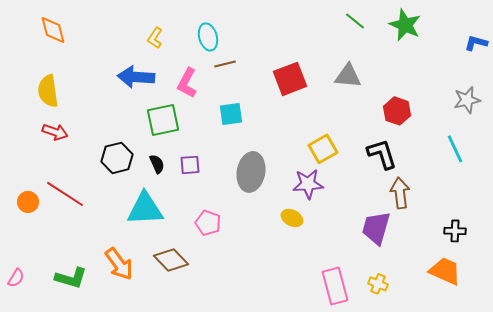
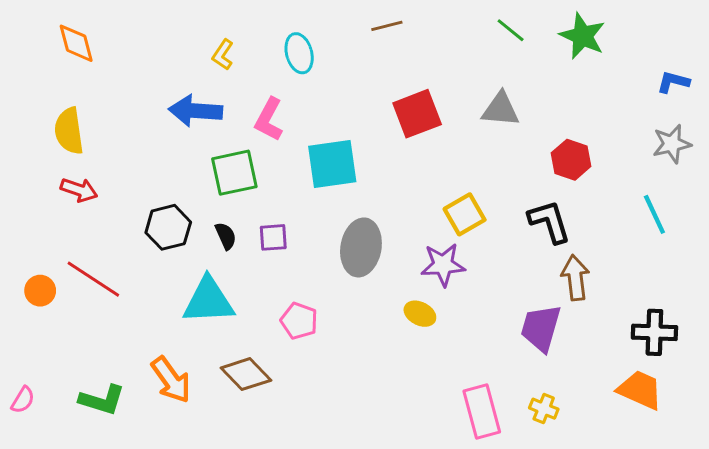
blue L-shape: (476, 43) -> (673, 82), moved
brown line: (225, 64) -> (387, 26), moved
cyan square: (231, 114) -> (332, 164), size x1.5
black cross: (455, 231) -> (654, 332), size x1.4

